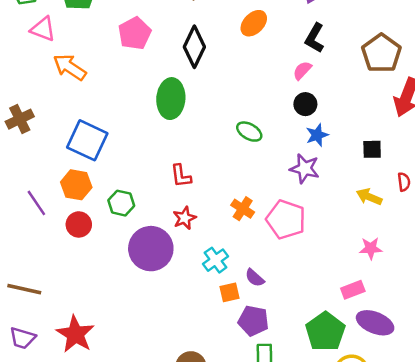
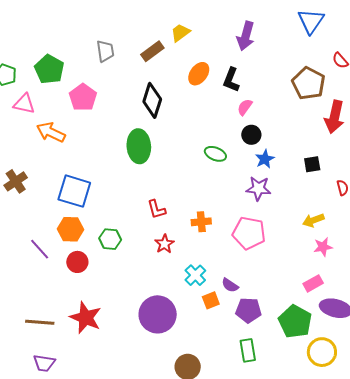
pink pentagon: (135, 33) -> (83, 97), moved
black L-shape: (315, 38) -> (231, 80), moved
green ellipse: (249, 132) -> (215, 154), moved
yellow arrow: (369, 197) -> (313, 220), moved, turned -35
orange cross: (243, 209) -> (201, 222), moved, turned -30
purple circle: (151, 249) -> (158, 314), moved
purple pentagon: (253, 321) -> (248, 310), moved
red star: (75, 334) -> (86, 318), moved

